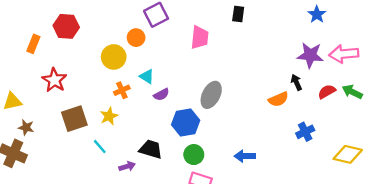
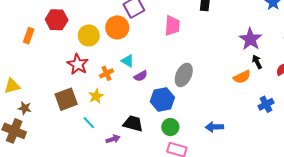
orange circle: (136, 38) -> (117, 27), size x1.5
purple star: (310, 55) -> (250, 39), moved, turned 30
yellow circle: (114, 57) -> (89, 35), moved
red star: (54, 80) -> (78, 64), moved

